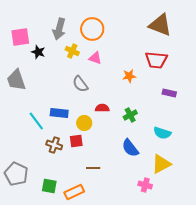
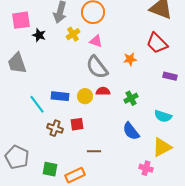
yellow cross: (72, 51) -> (73, 34), turned 32
red trapezoid: (156, 60) -> (157, 43), turned 40
gray semicircle: (80, 84) -> (97, 67), moved, size x1.4
yellow circle: (84, 123) -> (85, 96), moved

